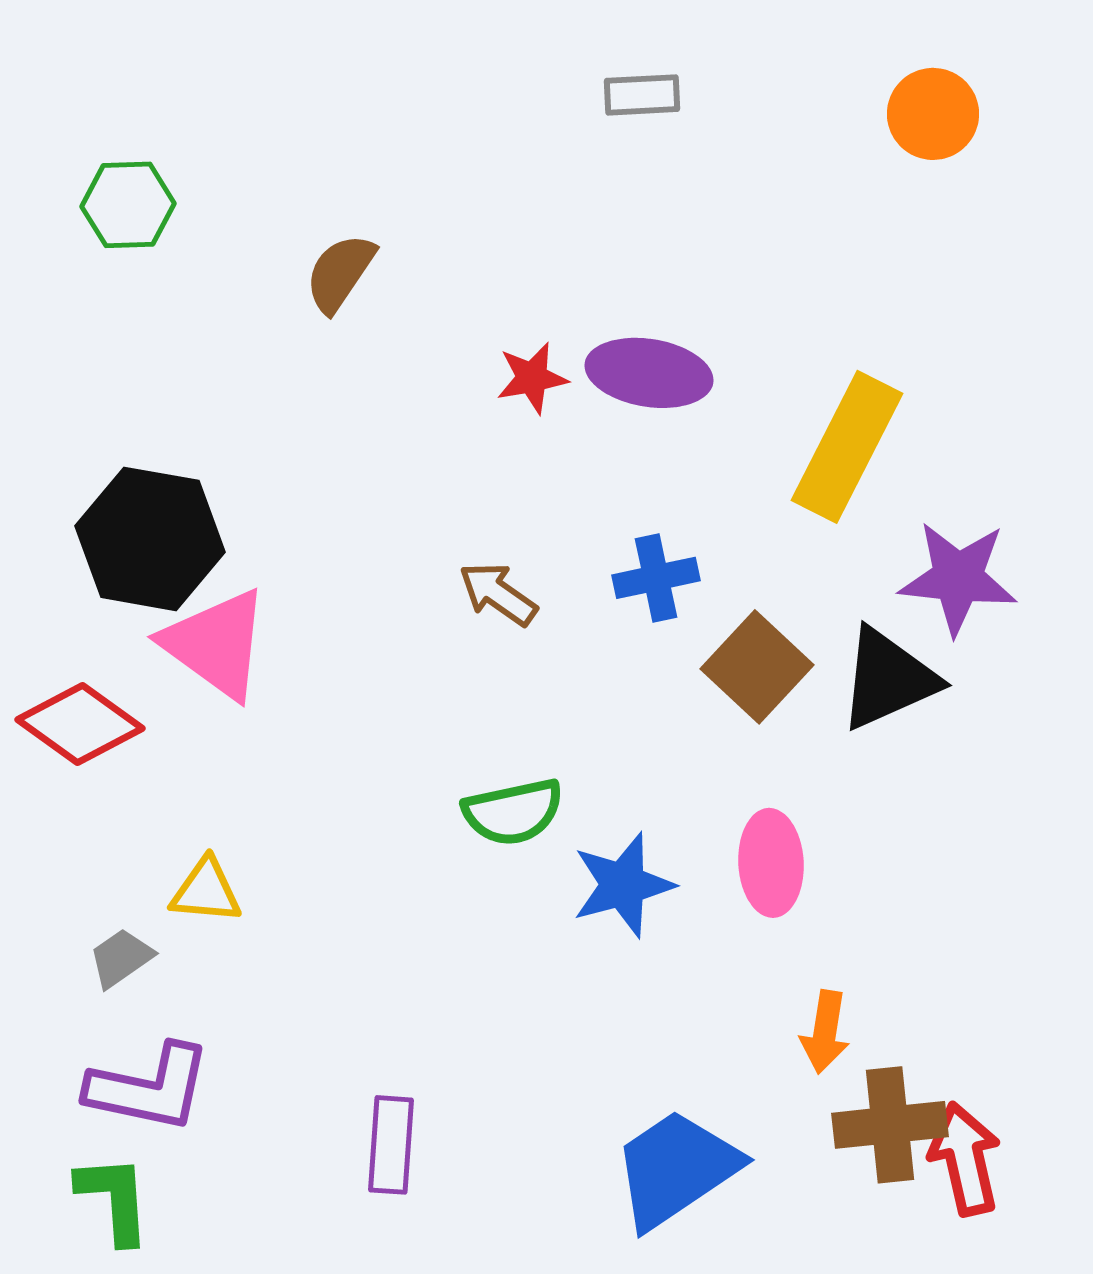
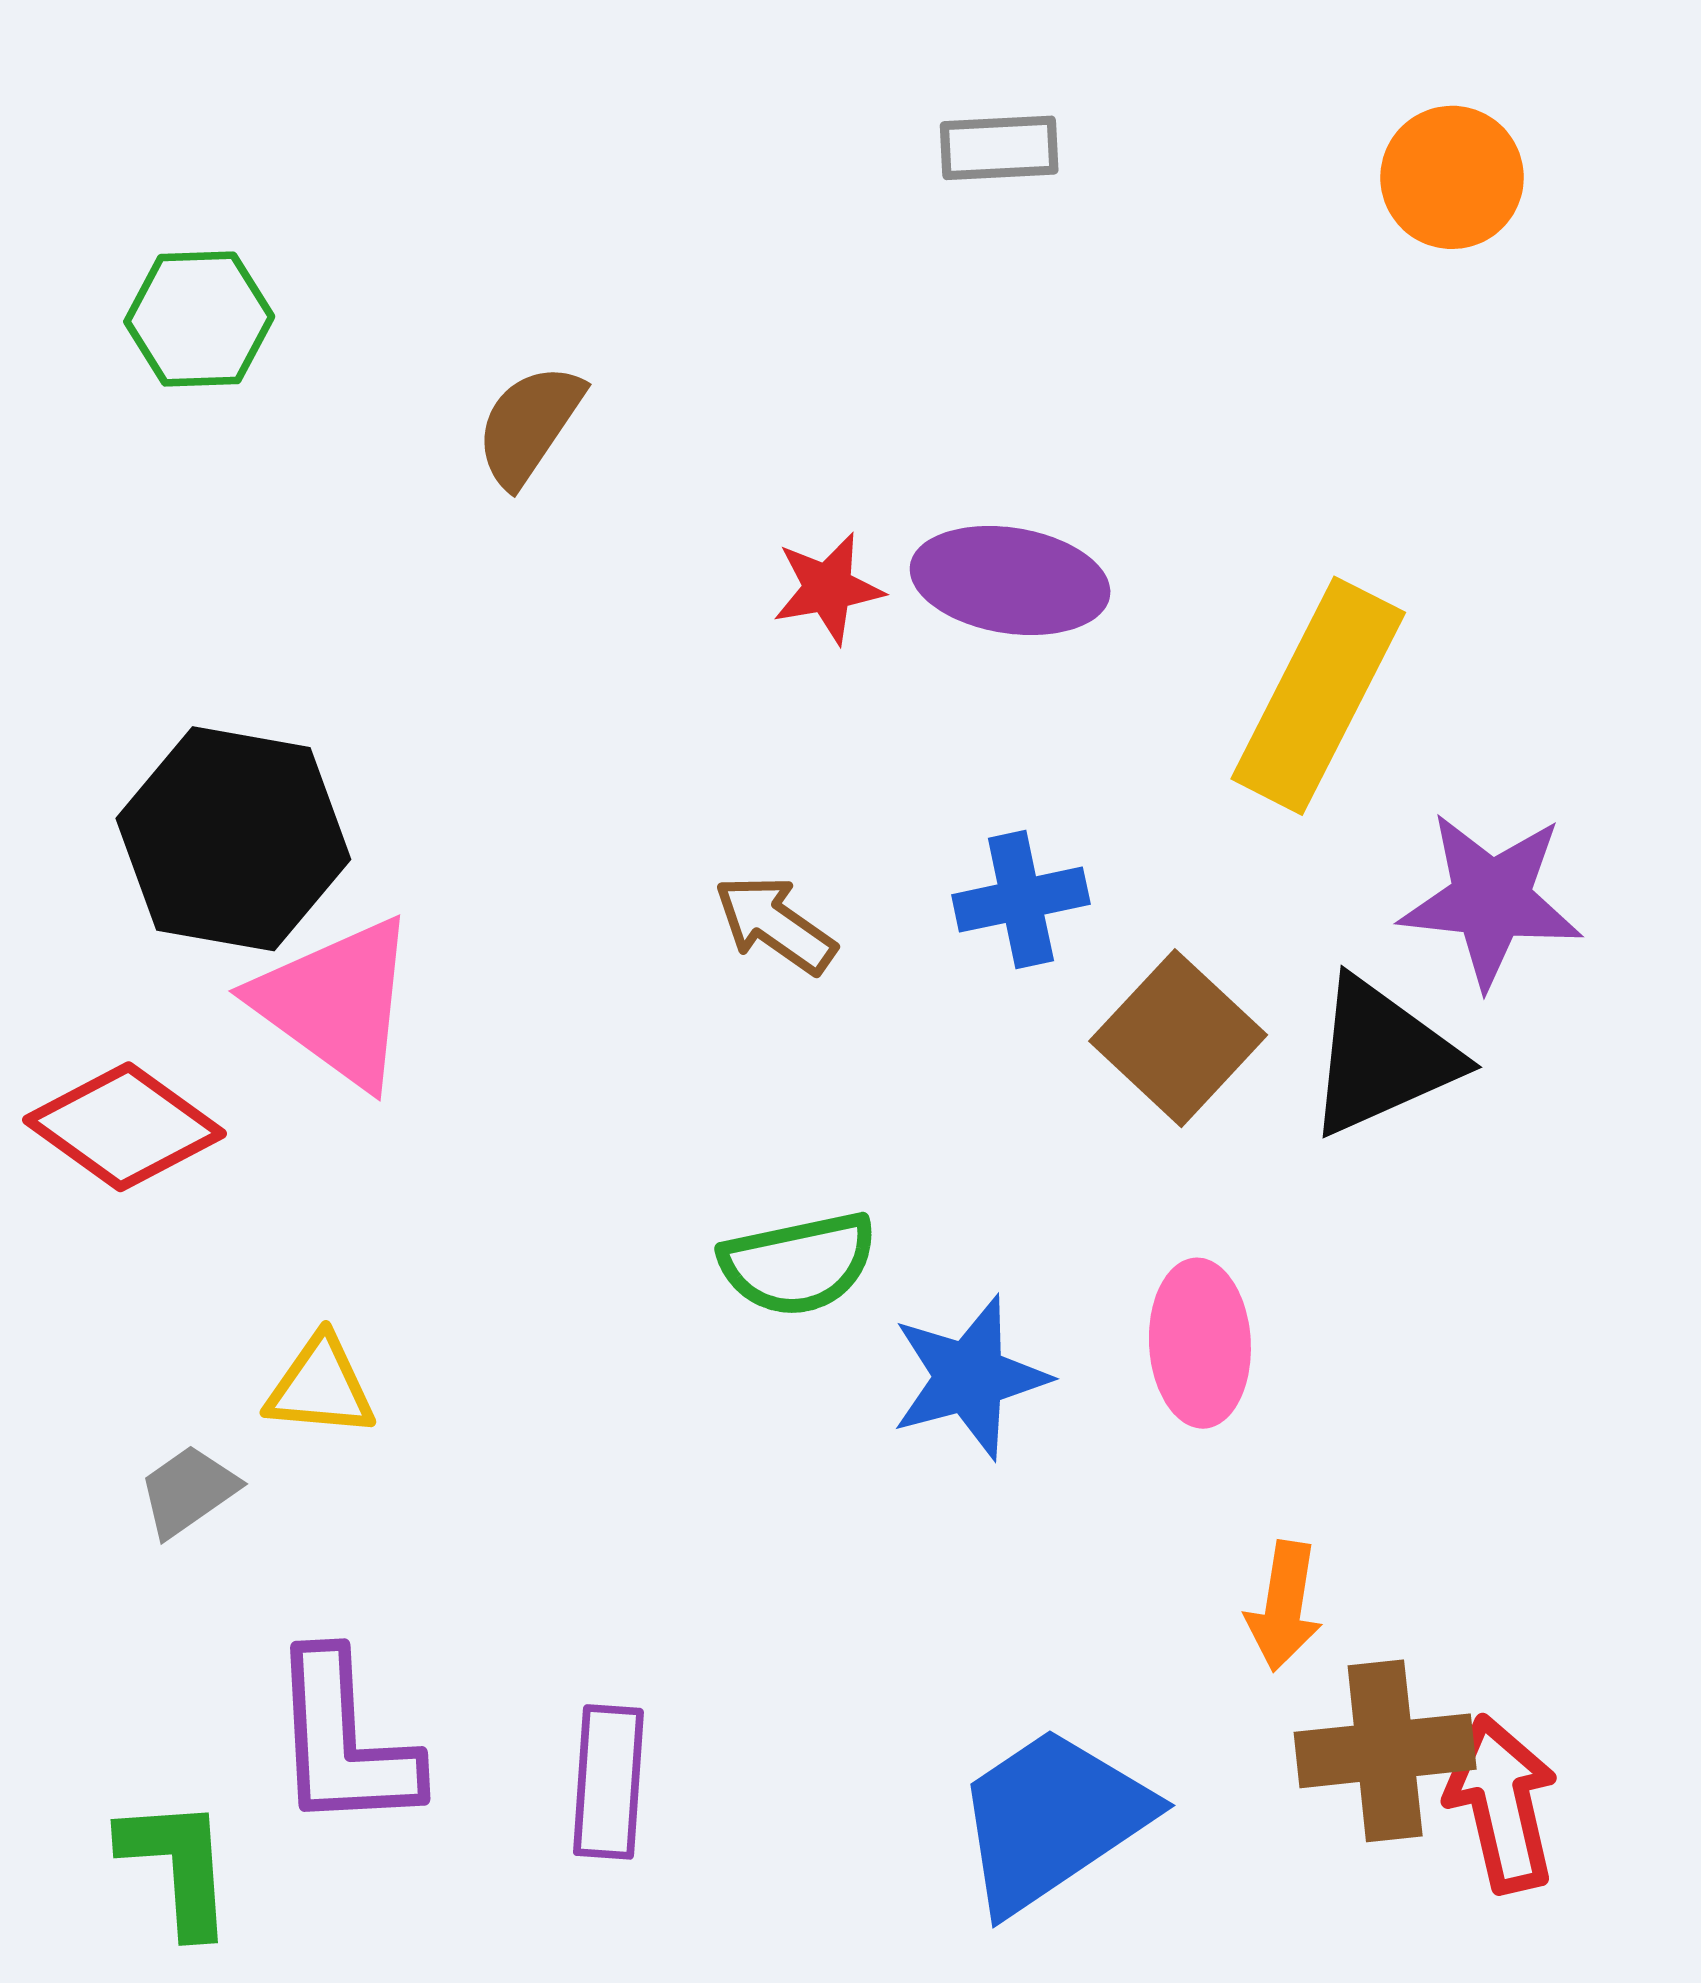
purple L-shape: (149, 1088) -> (344, 1741), moved, turned 75

